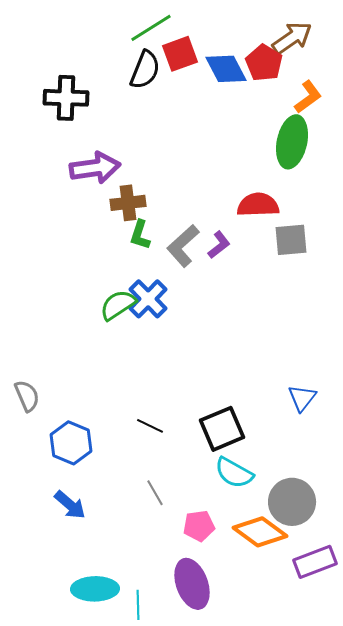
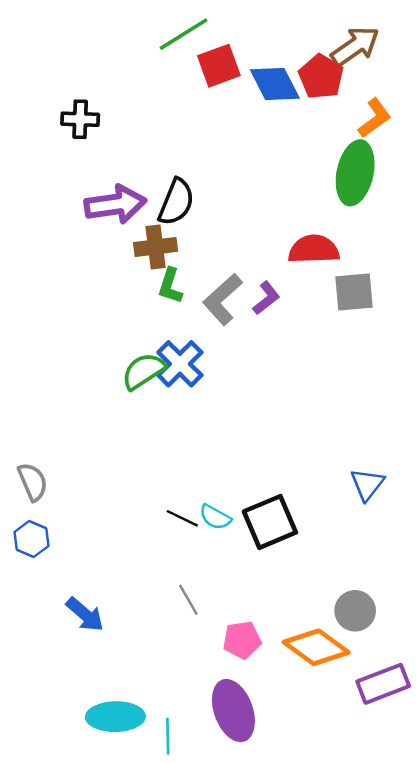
black semicircle: (145, 70) -> (176, 202), moved
black cross: (66, 98) -> (80, 119), size x0.7
blue hexagon: (71, 443) -> (31, 539), moved, size x0.7
cyan semicircle: (234, 473) -> (215, 517), moved, size x0.7
gray circle: (292, 502) -> (355, 611), size x0.7

